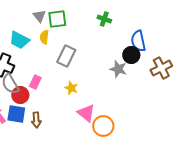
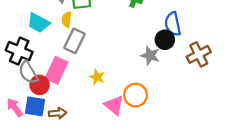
gray rectangle: (66, 56) -> (75, 41), moved
pink rectangle: (35, 82) -> (56, 70), size x1.6
brown arrow: (36, 120) -> (58, 113), turned -91
orange circle: (103, 126) -> (135, 95), moved

